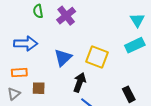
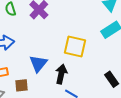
blue triangle: (63, 58) -> (38, 63), moved

